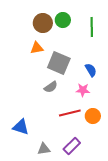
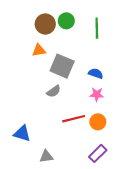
blue semicircle: (91, 70) -> (96, 73), turned -40
pink star: (83, 90) -> (97, 94), moved
purple rectangle: (72, 146) -> (98, 153), moved

